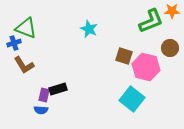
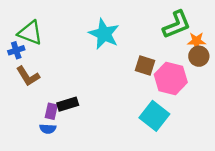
orange star: (172, 11) -> (196, 41), moved
cyan star: (89, 29) -> (104, 34), size x1.5

